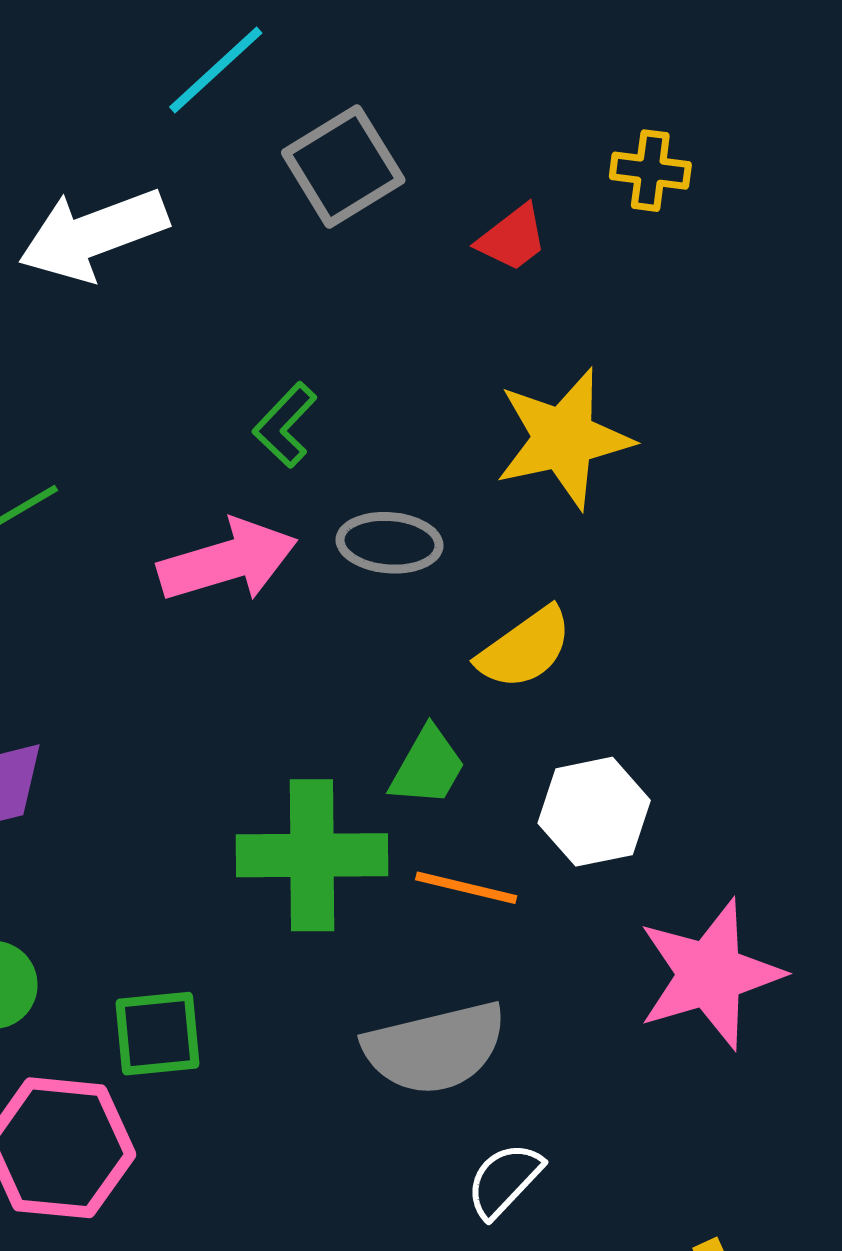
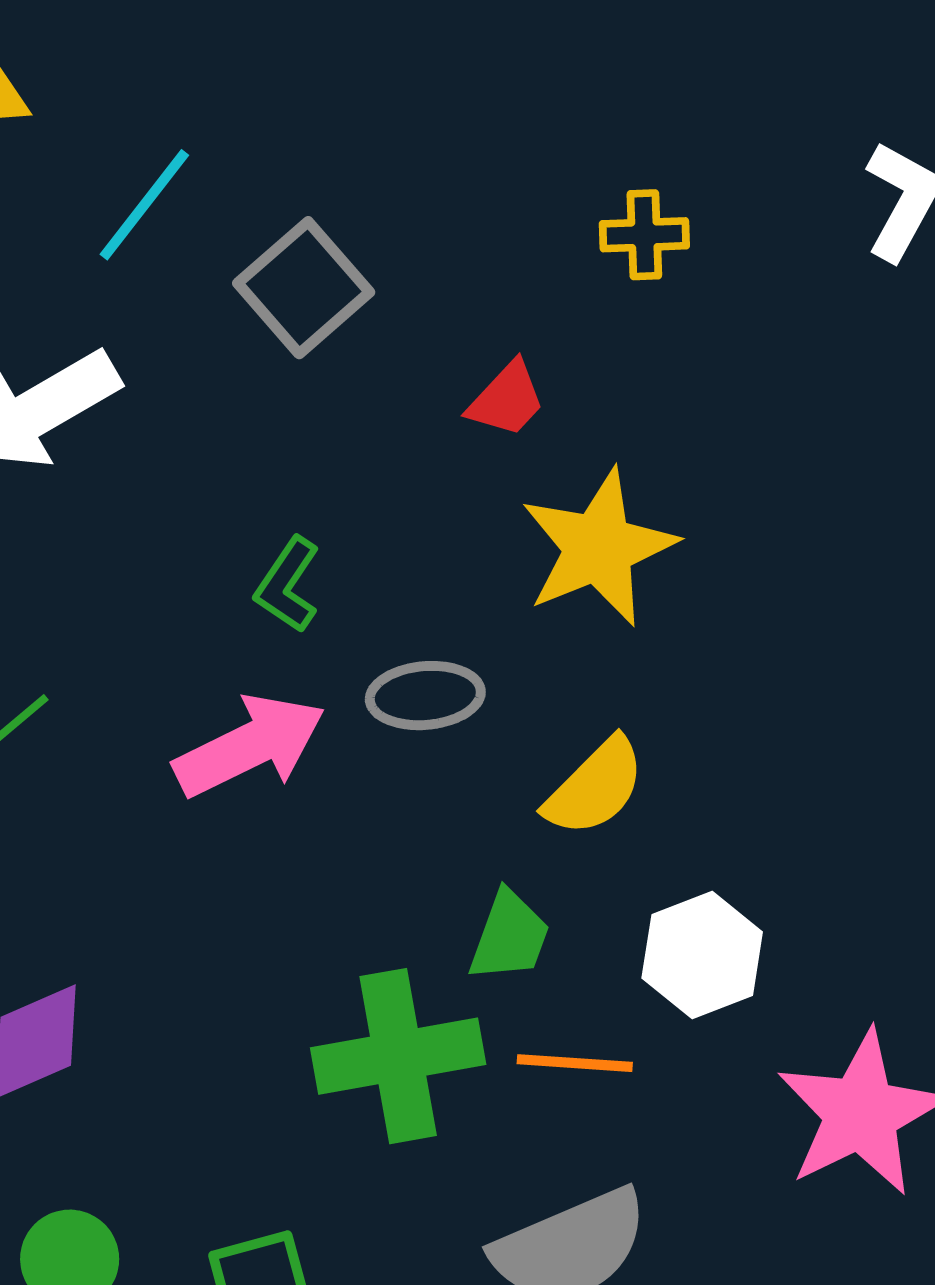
red trapezoid: (512, 238) -> (507, 399), moved

